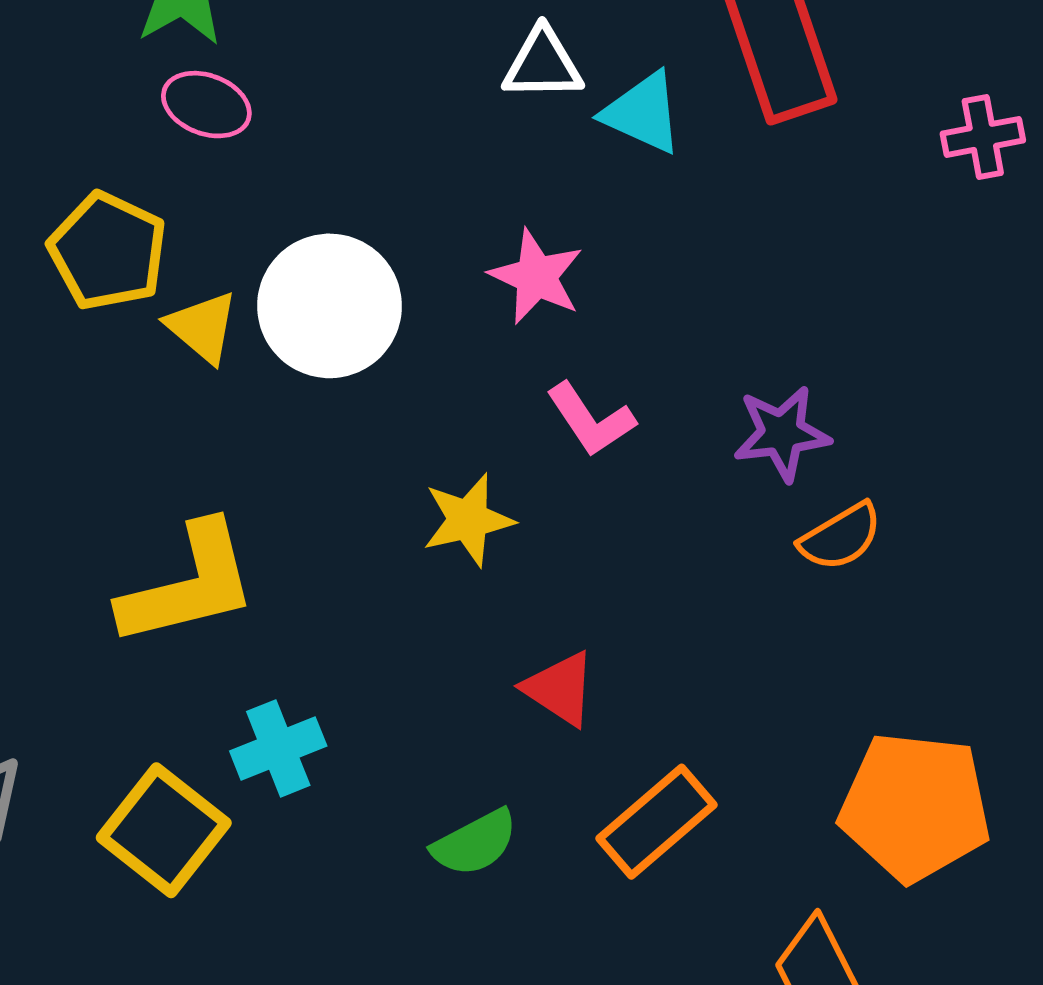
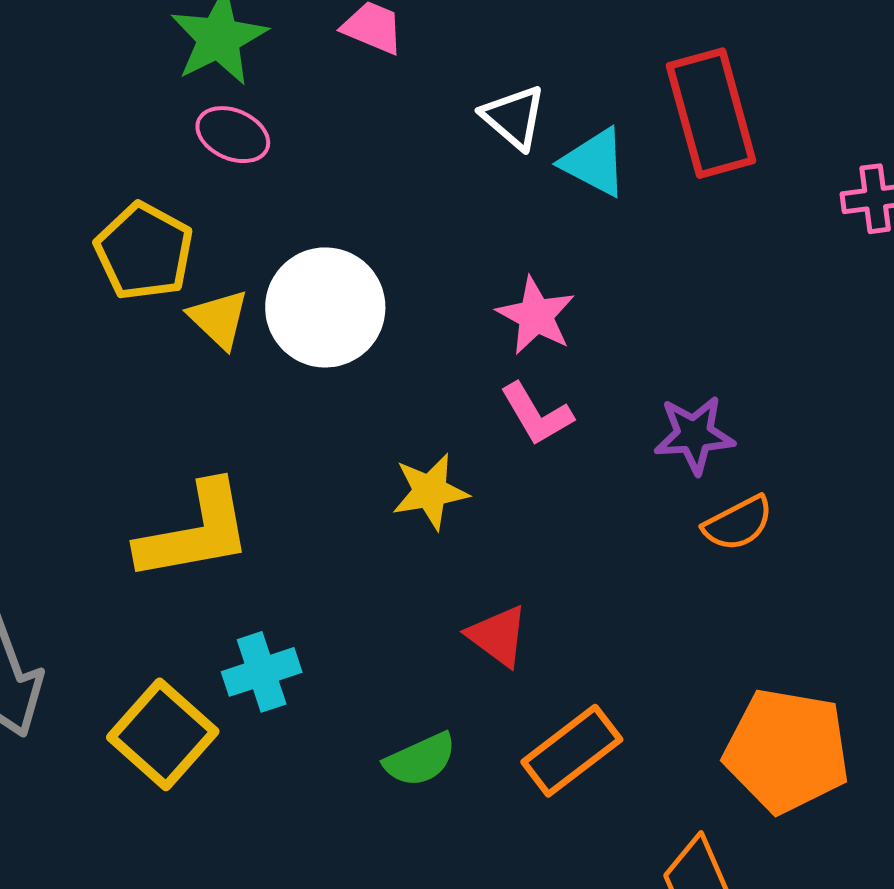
white triangle: (543, 64) -> (514, 117), turned 38
pink star: (536, 277) -> (536, 316), moved

